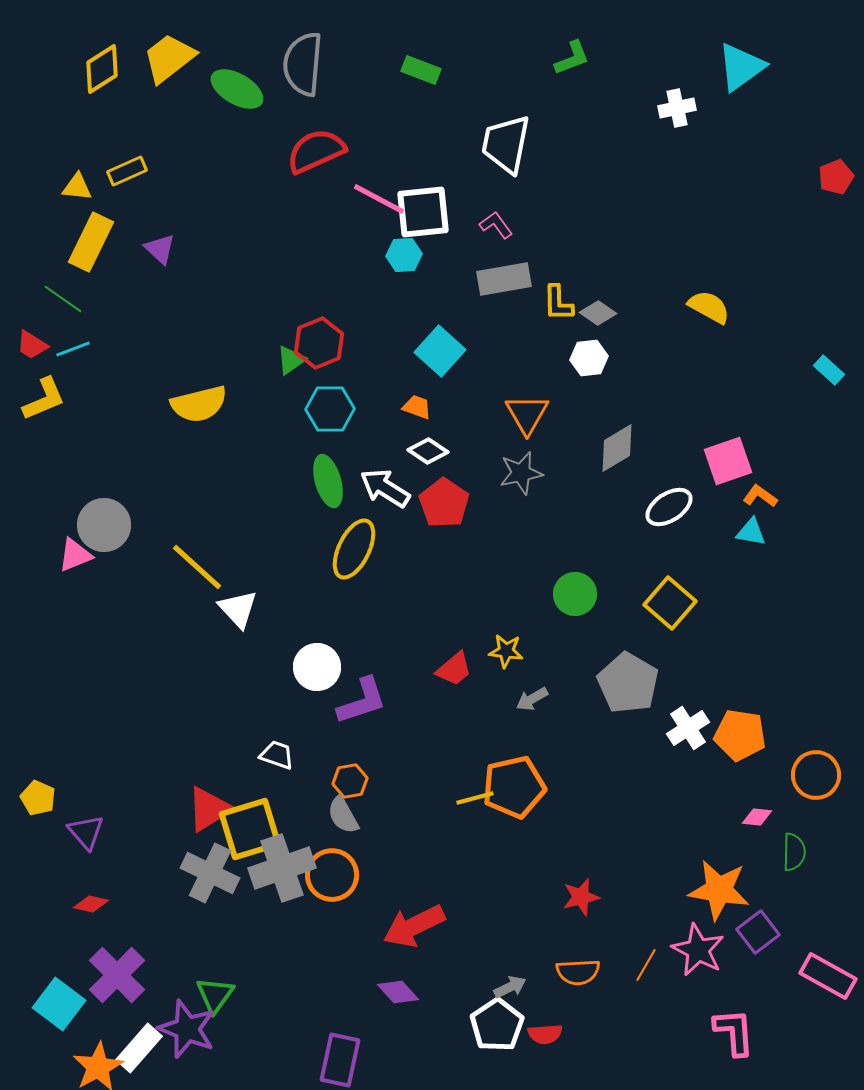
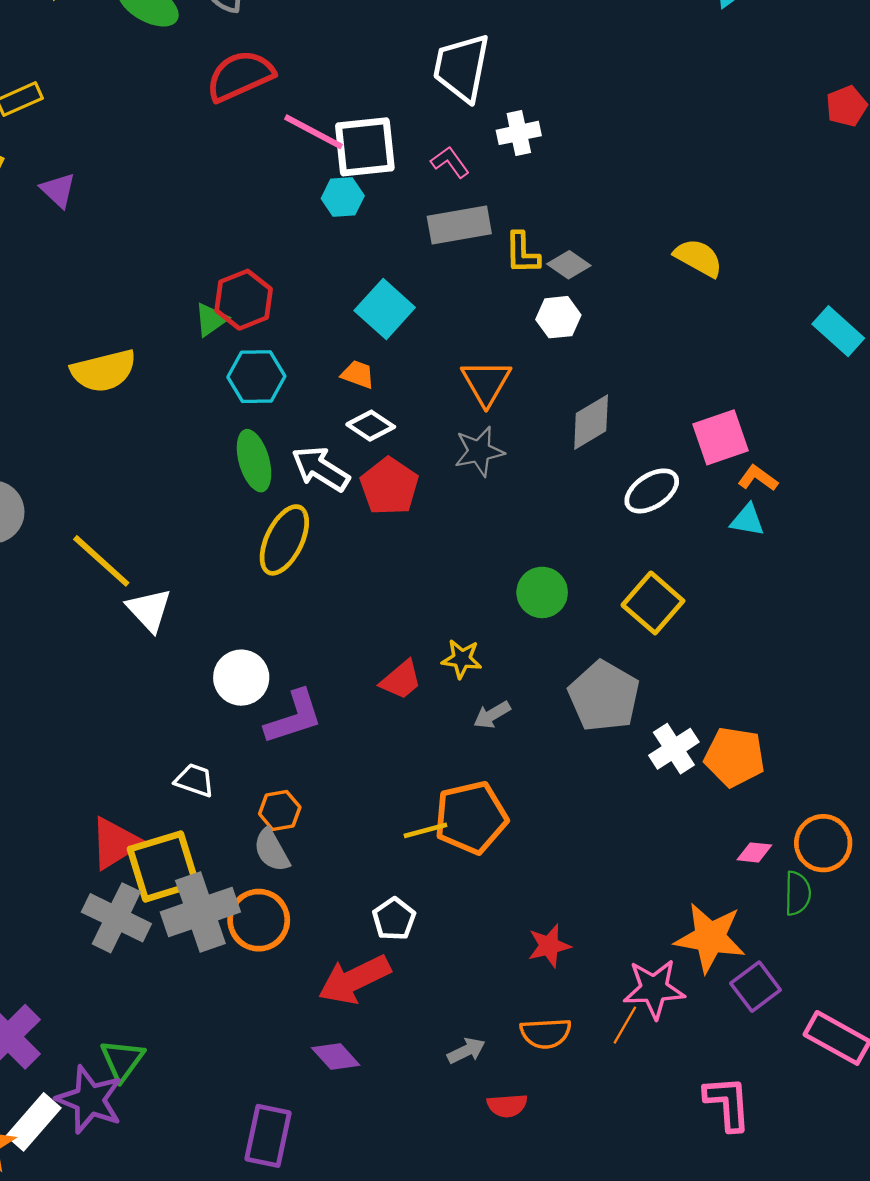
white cross: (677, 108) -> (519, 133), moved
cyan rectangle: (829, 370) -> (838, 331), size x1.4
orange circle: (816, 775) -> (823, 843), moved
pink star: (698, 950) -> (654, 989), moved, turned -30
white pentagon: (497, 1025) -> (394, 919), moved, size x0.7

